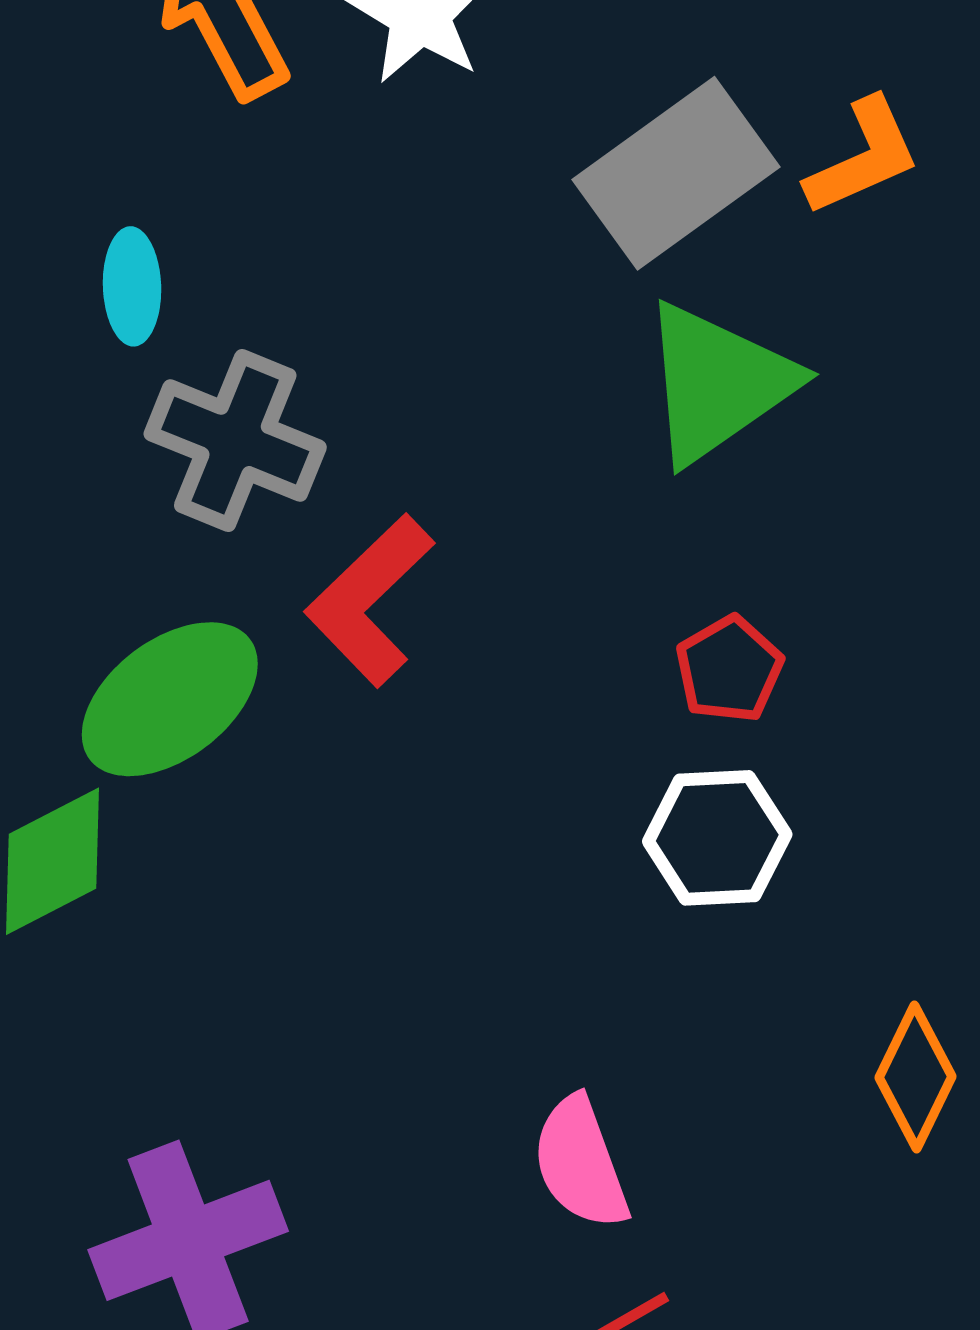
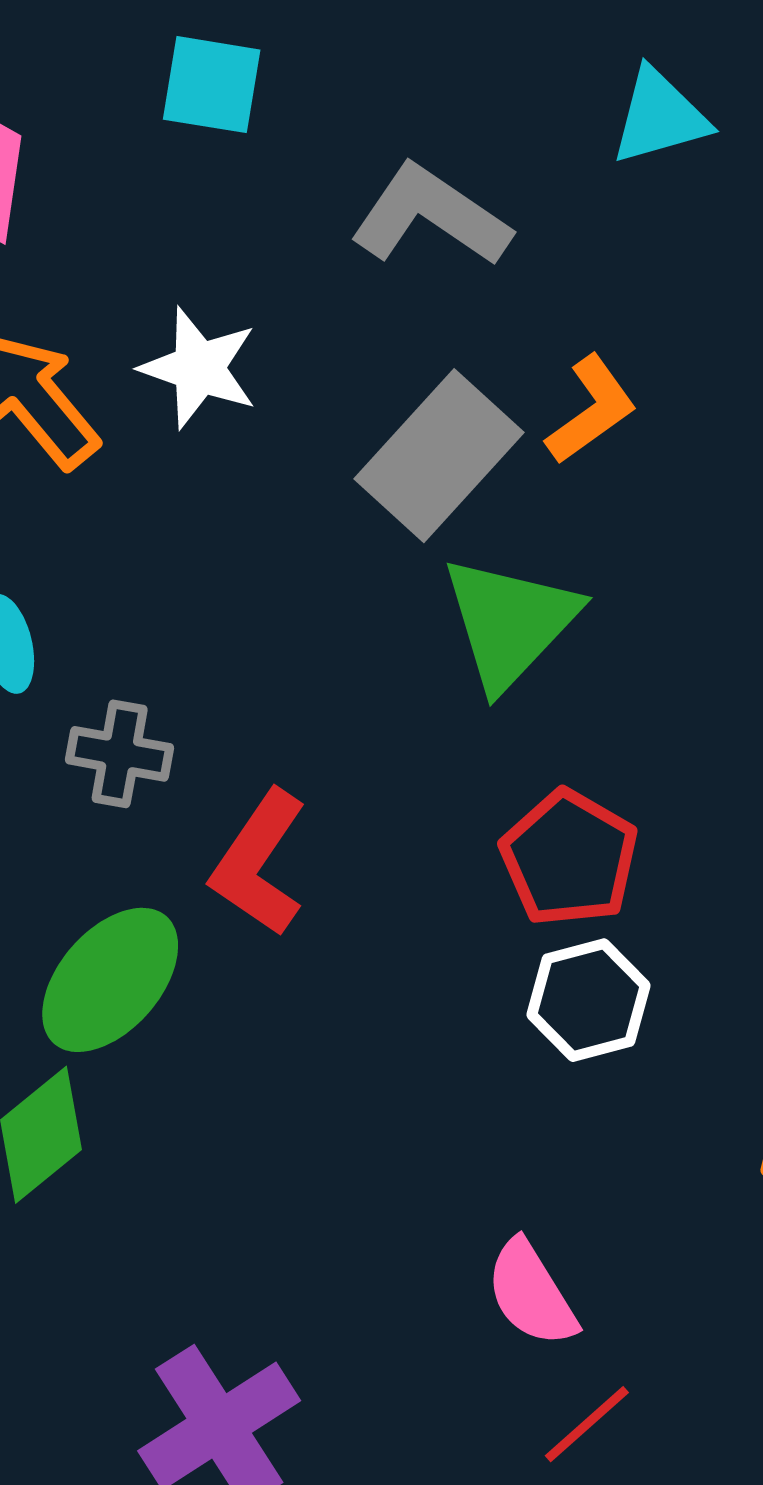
gray cross: (235, 440) -> (120, 754), size x0.7
red pentagon: (729, 669) -> (569, 858), size x1.5

